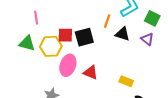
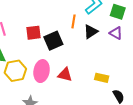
black triangle: (122, 34) -> (91, 32), turned -42
red square: (65, 35) -> (33, 33), moved
yellow hexagon: (51, 46) -> (15, 71), moved

